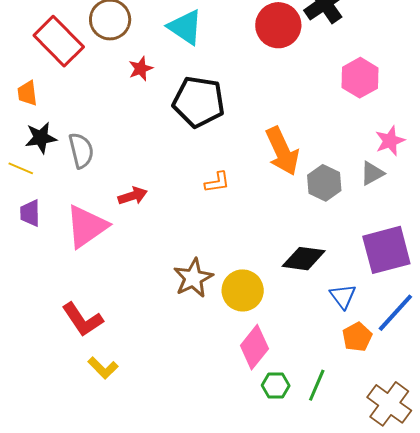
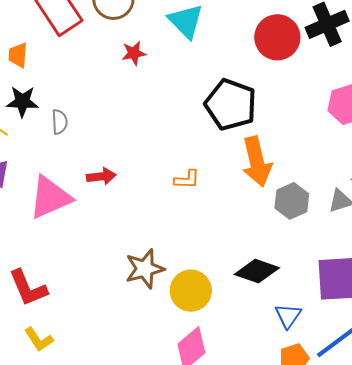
black pentagon: (199, 102) -> (231, 105), moved
gray semicircle: (81, 150) -> (60, 122), size x0.7

